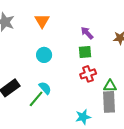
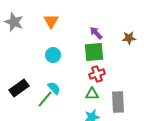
green square: (85, 52) -> (94, 52), size x1.5
green triangle: (110, 86) -> (92, 94), moved

